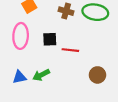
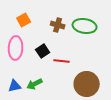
black square: (50, 39) -> (43, 51), turned -32
brown circle: (97, 75) -> (87, 84), size x1.6

